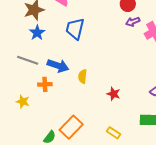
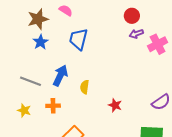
gray line: (28, 60) -> (30, 81), moved
blue arrow: (58, 66) -> (60, 76), turned -85
orange cross: (45, 84) -> (53, 106), moved

